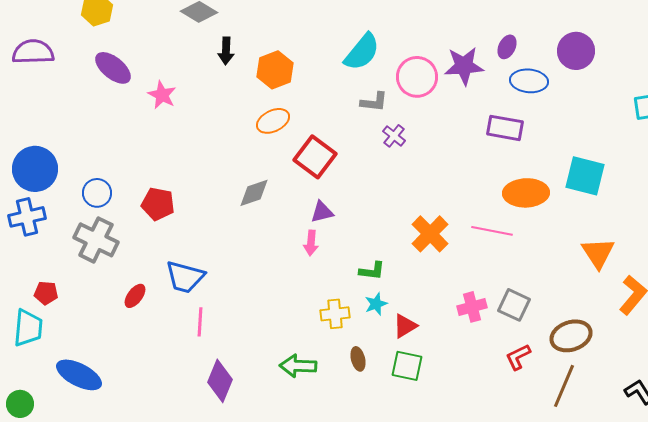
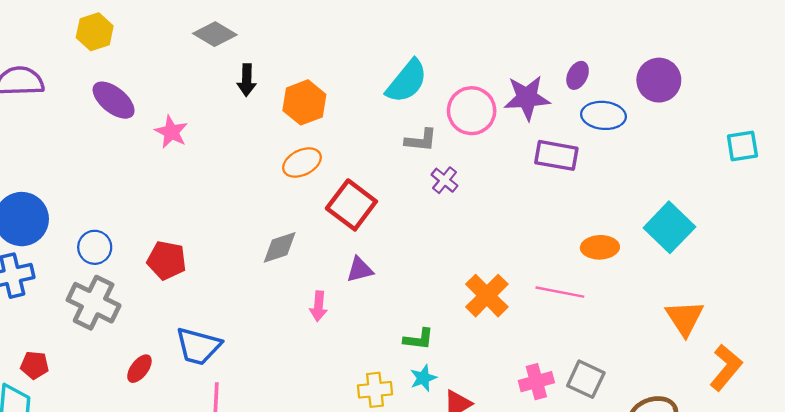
purple rectangle: (505, 128) -> (556, 155), moved
cyan square: (585, 176) -> (669, 227), turned 30
orange ellipse: (526, 193) -> (600, 247), size x0.7
pink arrow: (311, 243) -> (318, 306), moved

